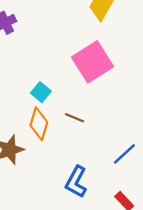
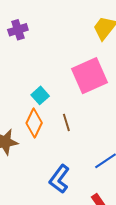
brown line: (75, 118) -> (66, 122), turned 42

